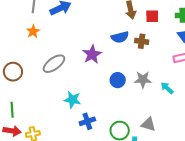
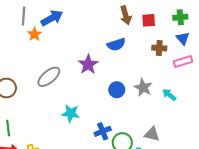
orange star: (33, 31) -> (35, 34), moved
brown cross: (142, 41) -> (159, 48), moved
gray star: (143, 80) -> (143, 87), turned 30
blue cross: (87, 121) -> (103, 131), moved

